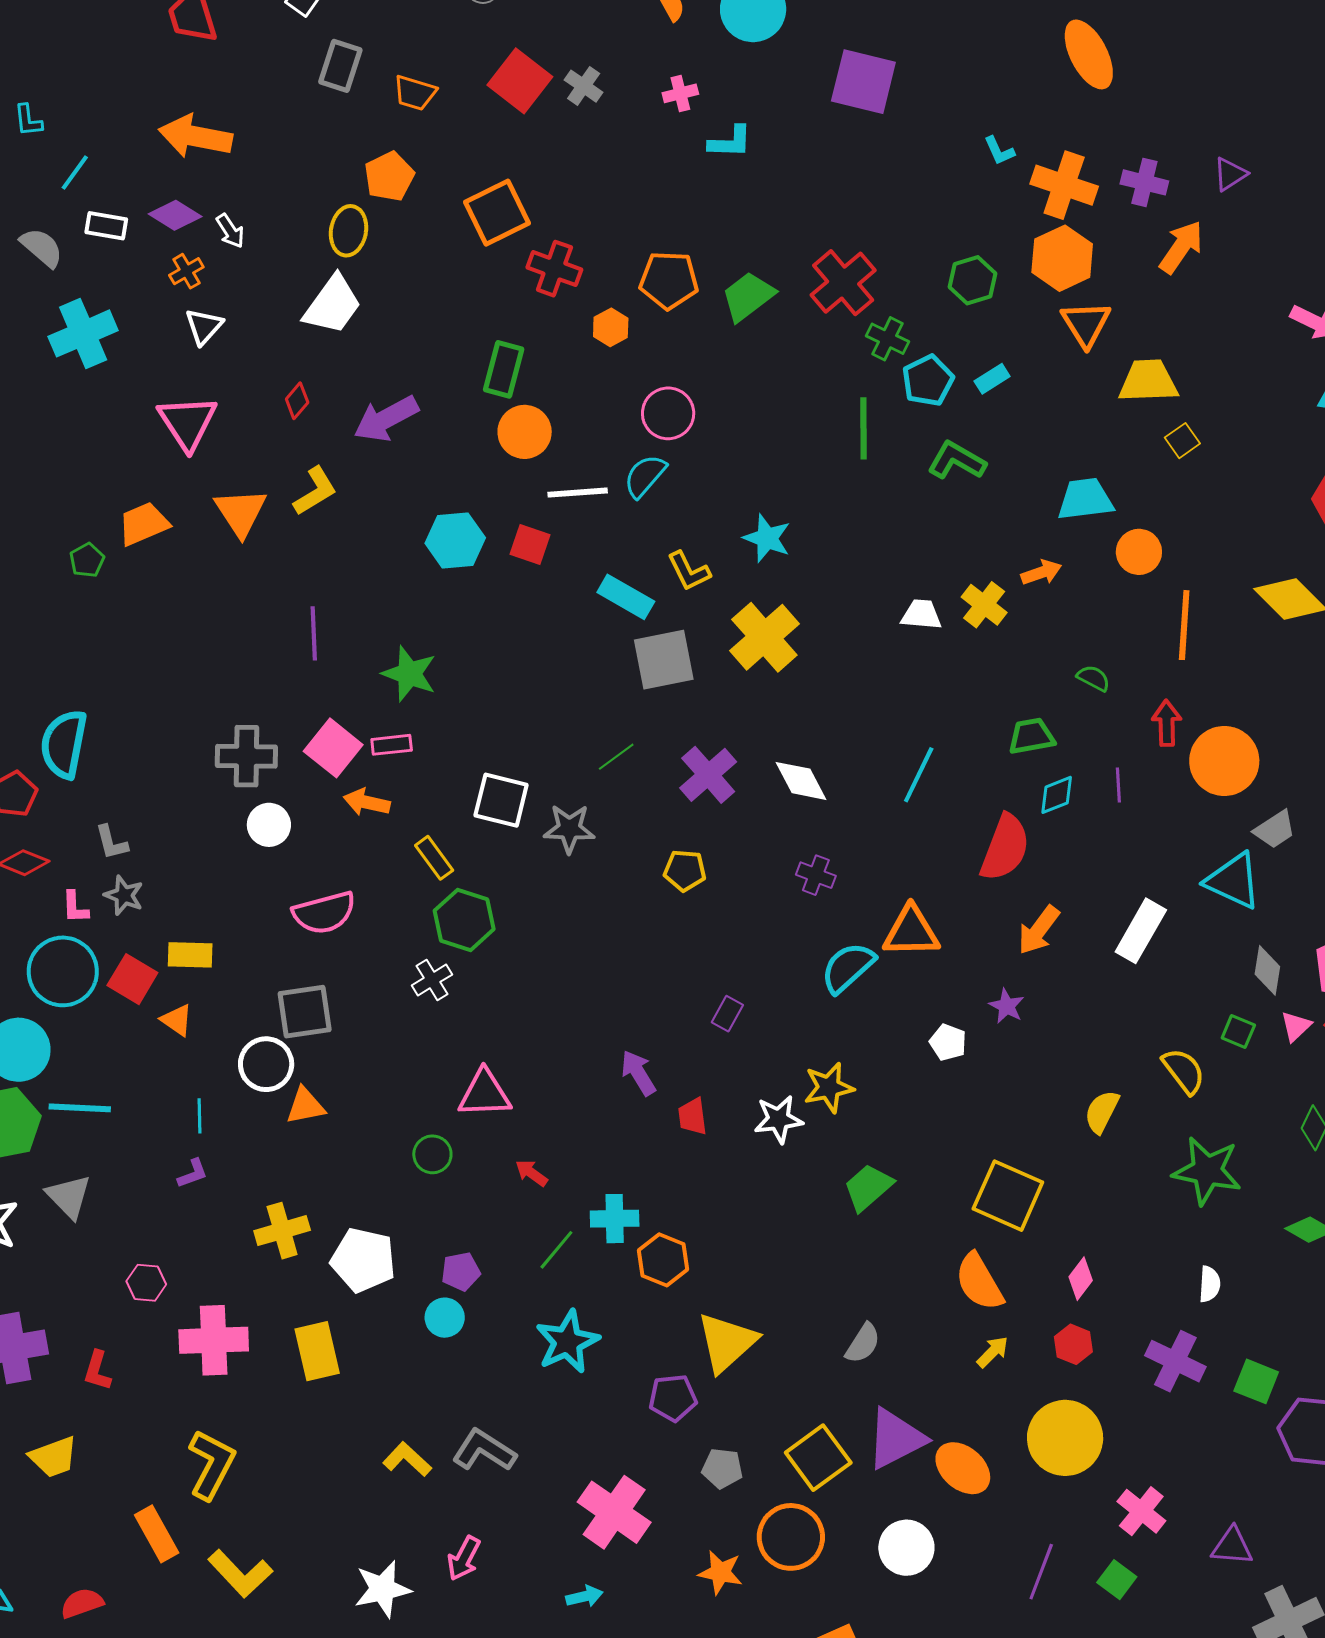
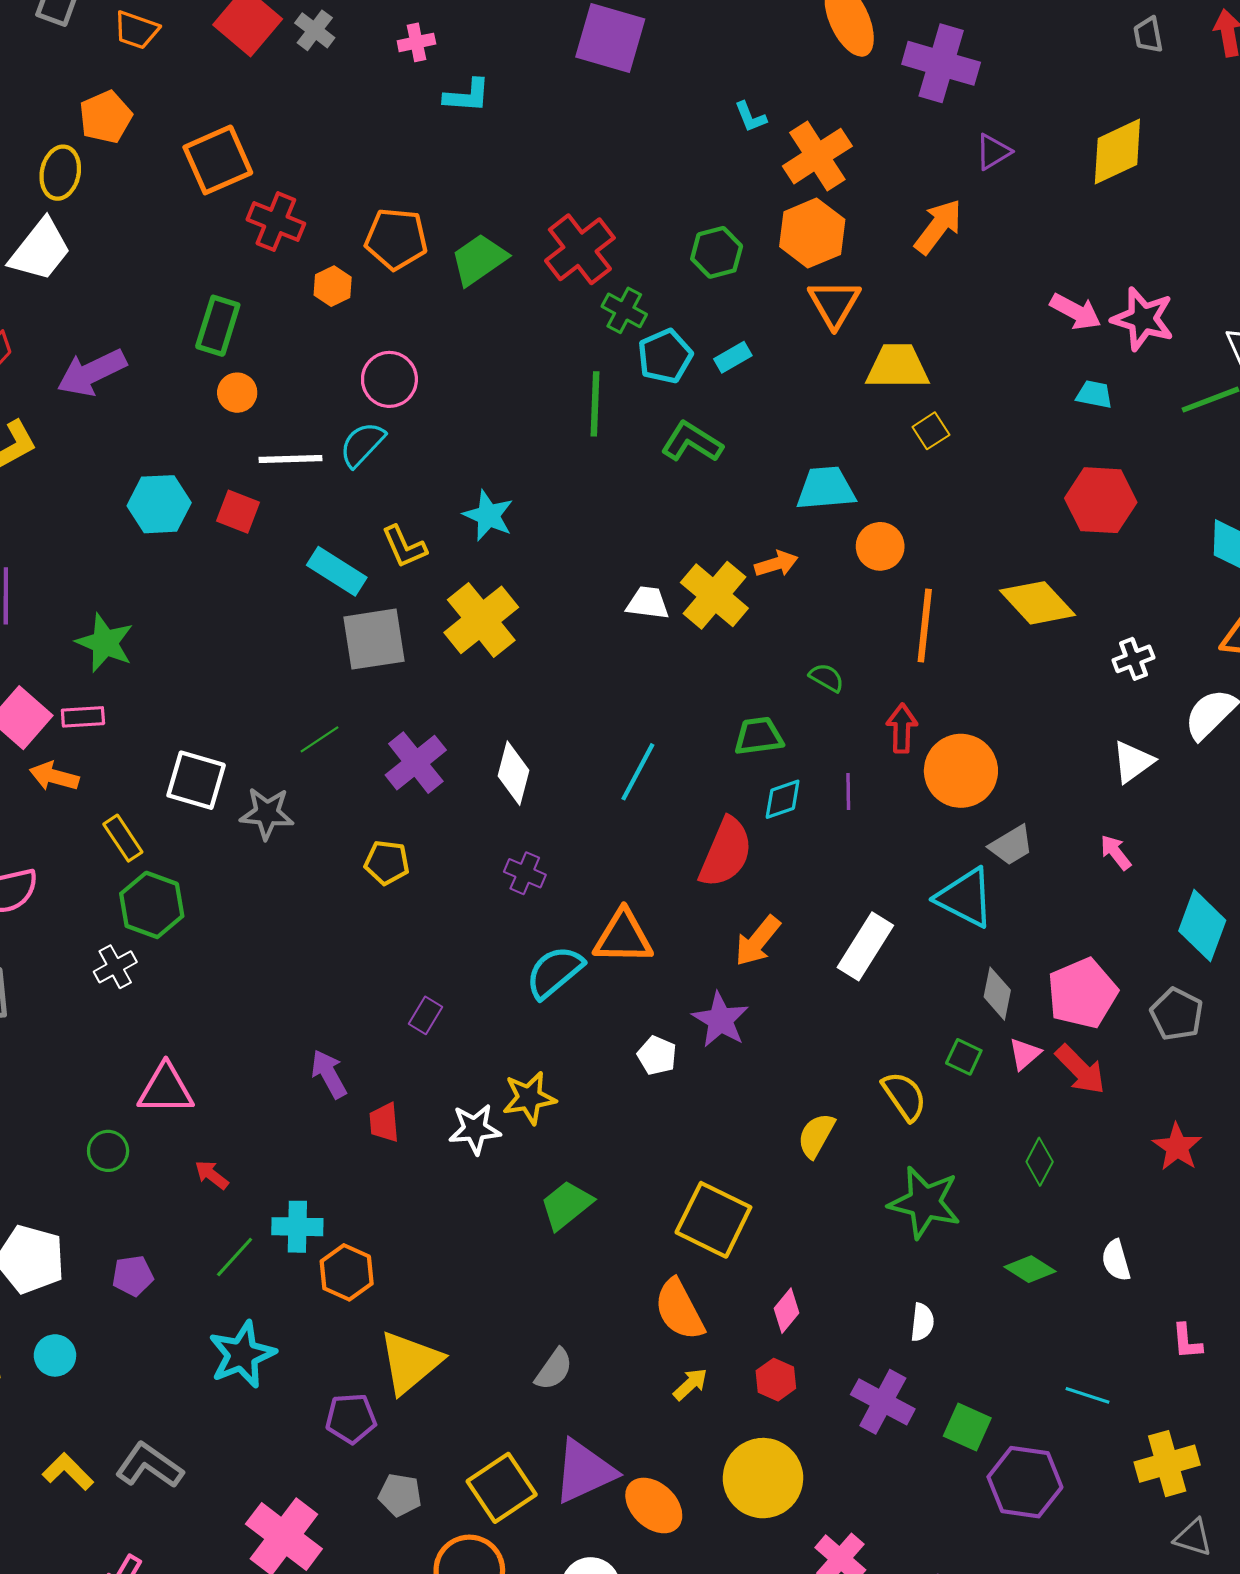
purple cross: (1144, 182) -> (941, 63), moved, size x1.5
orange cross: (1064, 185) -> (817, 156), turned 36
orange circle: (525, 432) -> (237, 393), size x0.7
yellow cross: (984, 605) -> (714, 595), size x1.4
white diamond: (801, 781) -> (513, 773), turned 40
purple star: (1007, 1006) -> (720, 1020), size x1.5
cyan circle: (445, 1318) -> (55, 1355), moved

